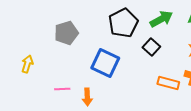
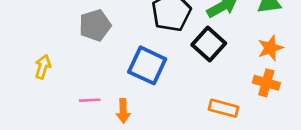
black square: (151, 47) -> (209, 44), size x1.4
orange rectangle: (168, 83) -> (223, 108), moved

